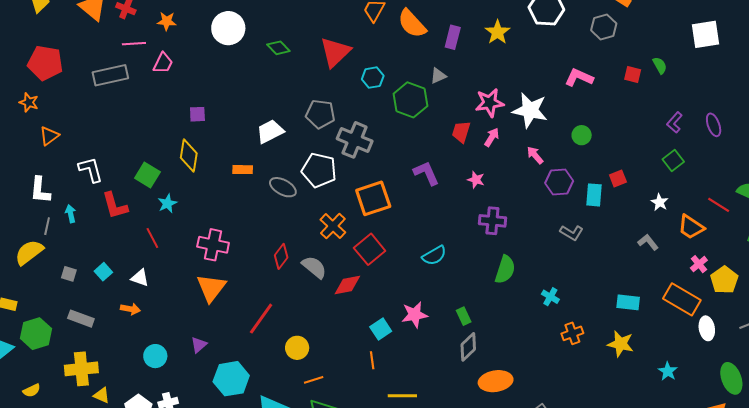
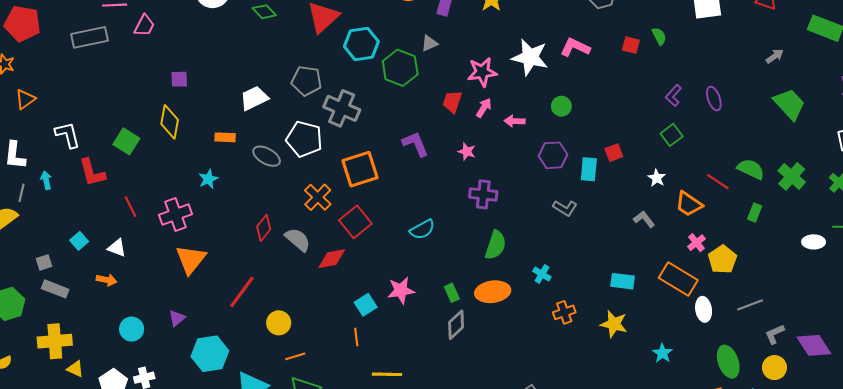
cyan hexagon: (373, 78) -> (361, 44), size x1.5
white star: (530, 110) -> (530, 57), moved
green circle: (582, 135) -> (561, 106), moved
pink arrow: (535, 155) -> (515, 121), moved, turned -48
cyan star: (167, 203) -> (208, 179), moved
pink cross: (213, 245) -> (176, 215), moved, turned -32
gray square: (69, 274) -> (44, 262), moved, turned -35
orange ellipse: (496, 381) -> (493, 292), moved

